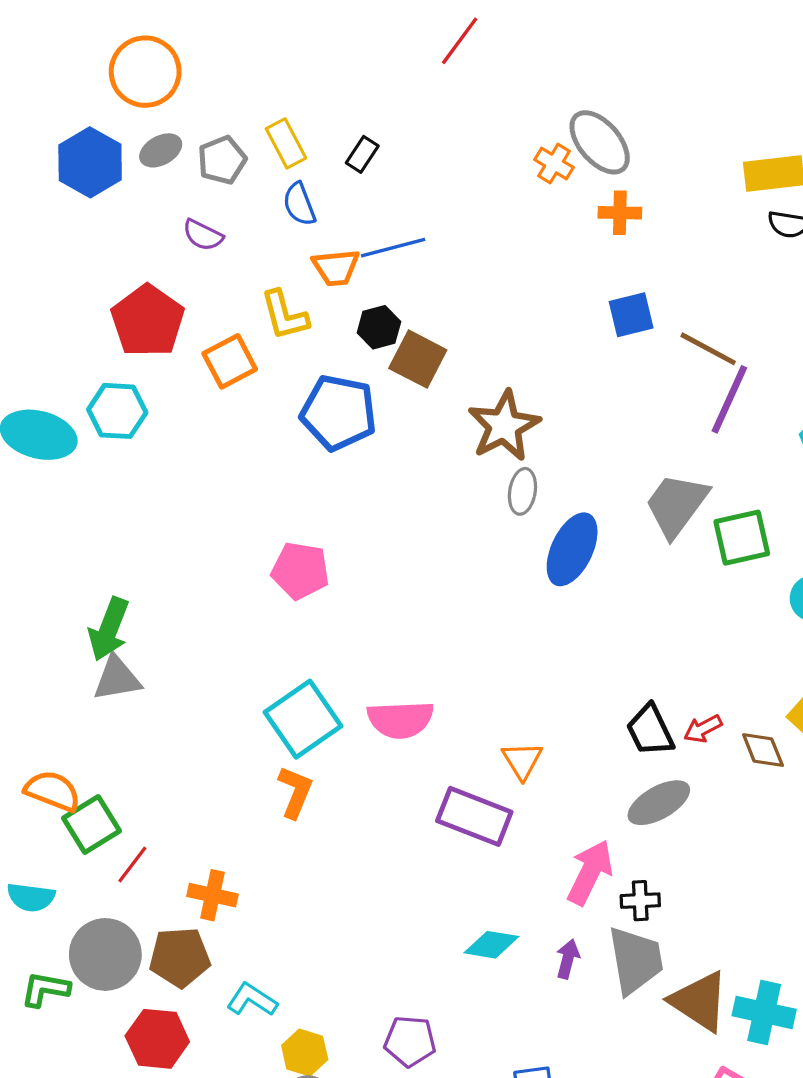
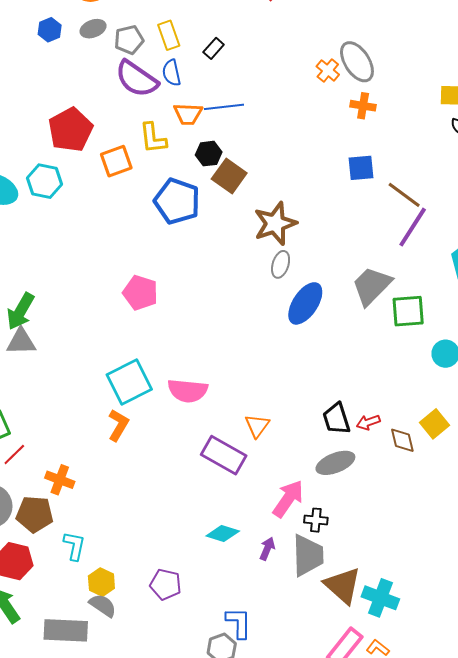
blue hexagon: (90, 162) -> (50, 30), size x0.6
purple semicircle: (203, 235) -> (137, 79), moved, size x1.8
cyan L-shape: (252, 1000) -> (74, 546), turned 60

